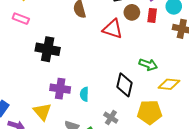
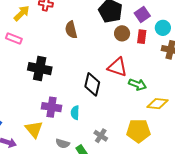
red triangle: (113, 29) -> (117, 67), moved
black diamond: (124, 85) -> (92, 84), moved

